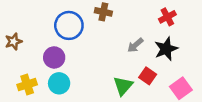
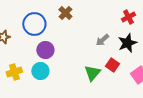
brown cross: (103, 12) -> (65, 13), moved, turned 32
blue circle: (69, 25) -> (34, 24), moved
purple circle: (54, 57) -> (45, 50), moved

